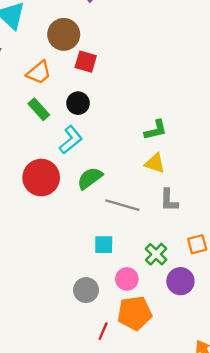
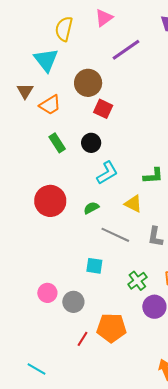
orange trapezoid: (39, 73) -> (50, 105), moved
cyan L-shape: (71, 140) -> (107, 173), moved
yellow triangle: (155, 163) -> (133, 204), moved
green semicircle: (90, 178) -> (91, 208), size x0.7
pink circle: (127, 279) -> (47, 293), moved

